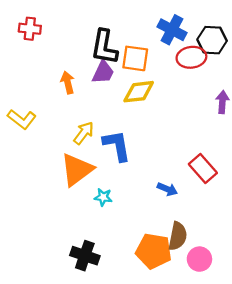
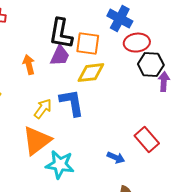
black hexagon: (212, 40) -> (151, 65), moved
blue L-shape: (117, 146) -> (72, 103), moved
cyan star: (103, 197) -> (60, 165), size x1.8

